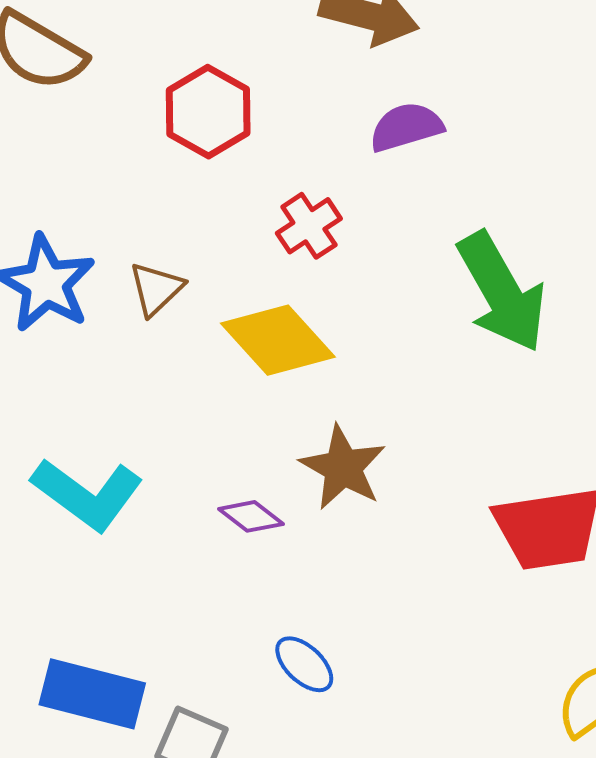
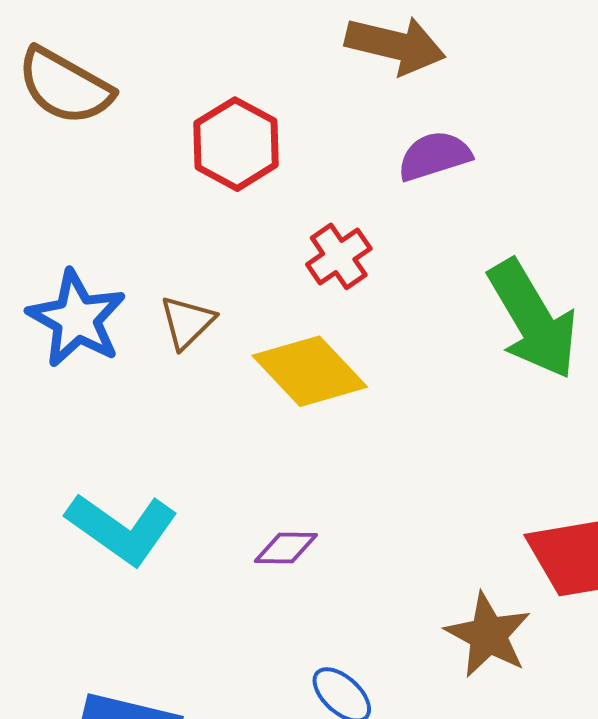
brown star: (343, 468) -> (488, 635), moved
purple diamond: (251, 516) -> (286, 548), turned -36

